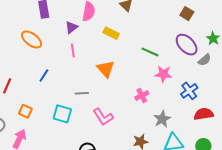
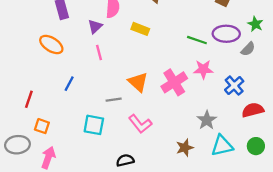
purple ellipse: (187, 45) -> (226, 34), turned -40
green line: (150, 52) -> (197, 40), moved
orange triangle: (106, 69) -> (138, 82), moved
pink cross: (142, 96) -> (174, 82), moved, size x1.6
orange square: (25, 111) -> (42, 126), moved

